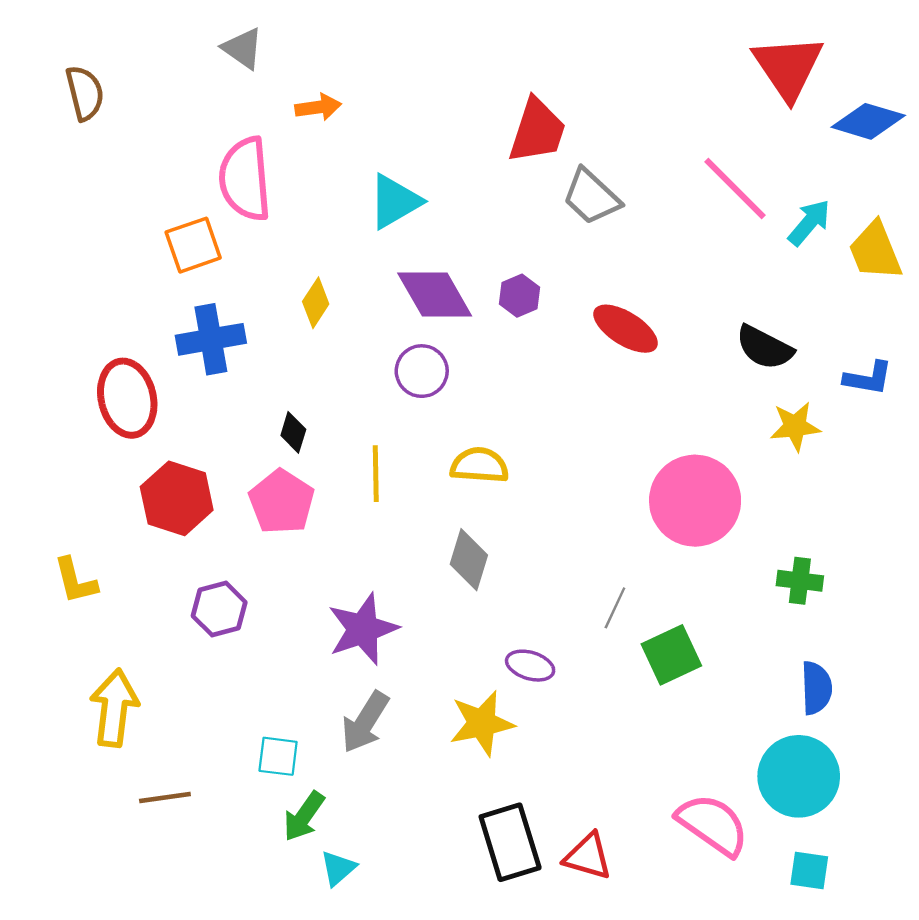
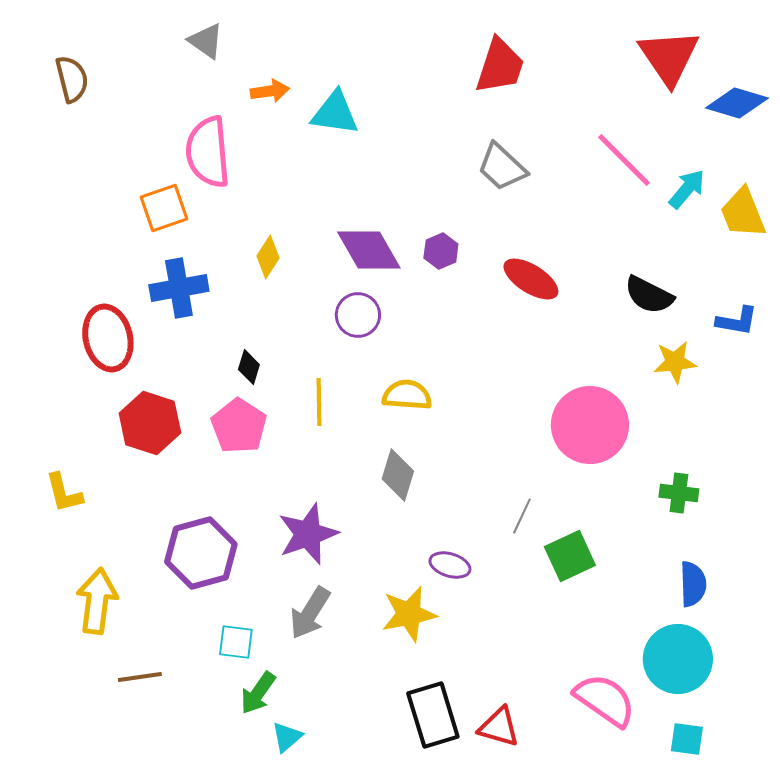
red trapezoid: (537, 131) -> (500, 66), moved
cyan triangle: (395, 201) -> (335, 113), moved, turned 38
purple hexagon: (219, 609) -> (201, 553), moved, size x1.5

